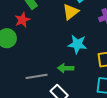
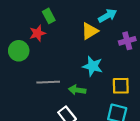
gray line: (37, 76) -> (48, 82), moved

